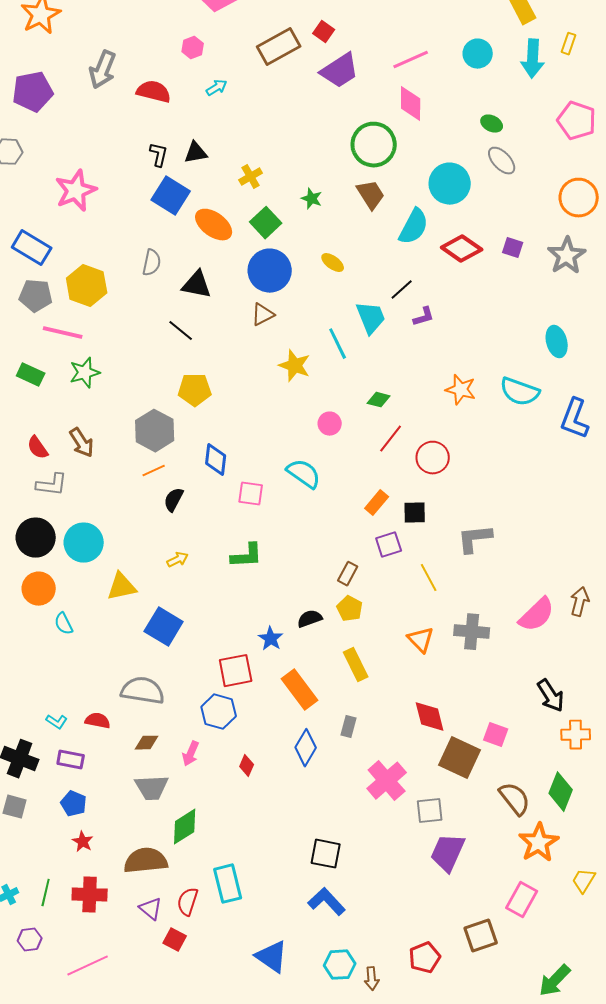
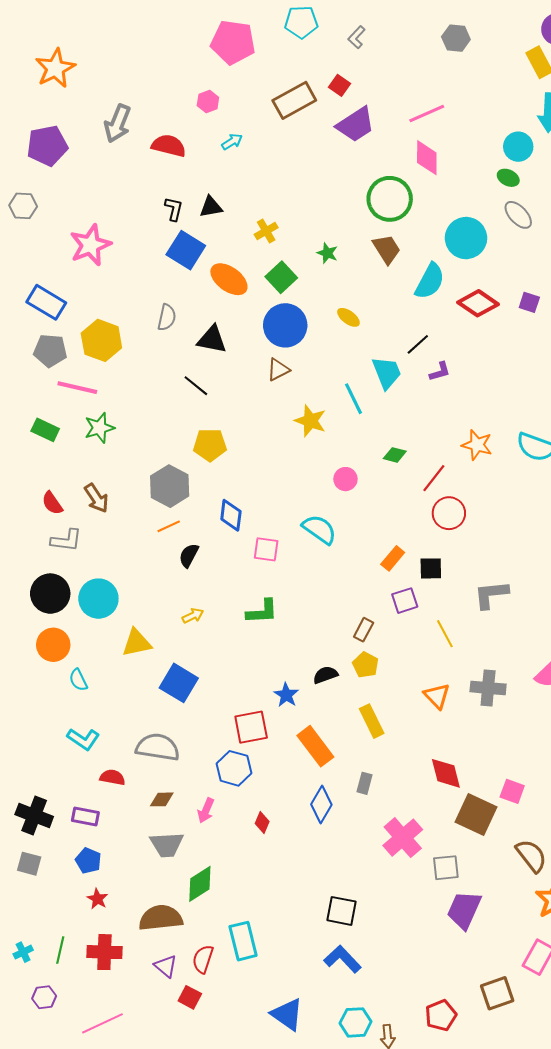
cyan circle: (478, 54) -> (518, 147), moved
red line: (391, 439) -> (434, 478), moved
cyan L-shape: (57, 722) -> (83, 739), moved, size x1.5

